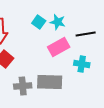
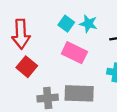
pink rectangle: (59, 47) -> (74, 53), moved, turned 55

